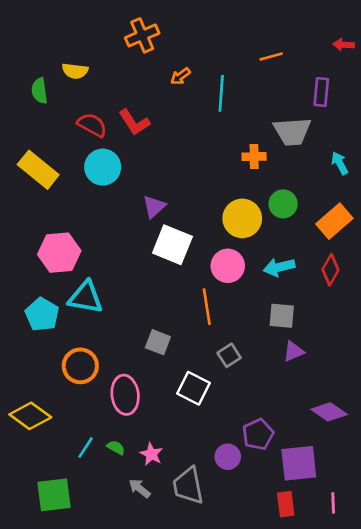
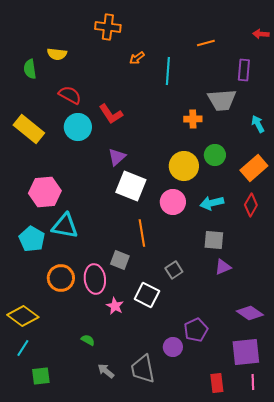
orange cross: (142, 35) -> (108, 27), turned 30
red L-shape: (134, 122) -> (111, 114), moved
orange line: (207, 307) -> (142, 233), moved
pink ellipse: (125, 395) -> (95, 279), moved
cyan line: (86, 447) -> (23, 348), moved
pink star: (151, 454) -> (115, 306), moved
purple square: (299, 463) -> (246, 352), moved
green square: (54, 495) -> (41, 376), size x0.7

